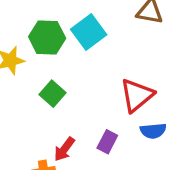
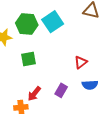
green square: (53, 94) -> (28, 59), turned 35
red triangle: (137, 95) -> (81, 62), size x0.6

